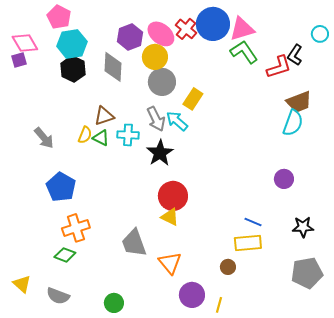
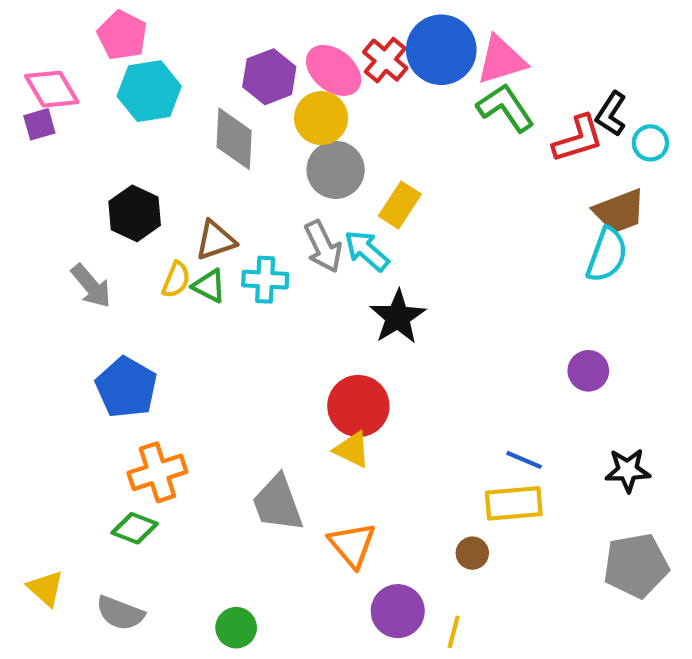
cyan circle: (320, 34) -> (650, 143), moved
black hexagon: (73, 69) -> (135, 213), moved
black star: (160, 153) -> (398, 317), moved

